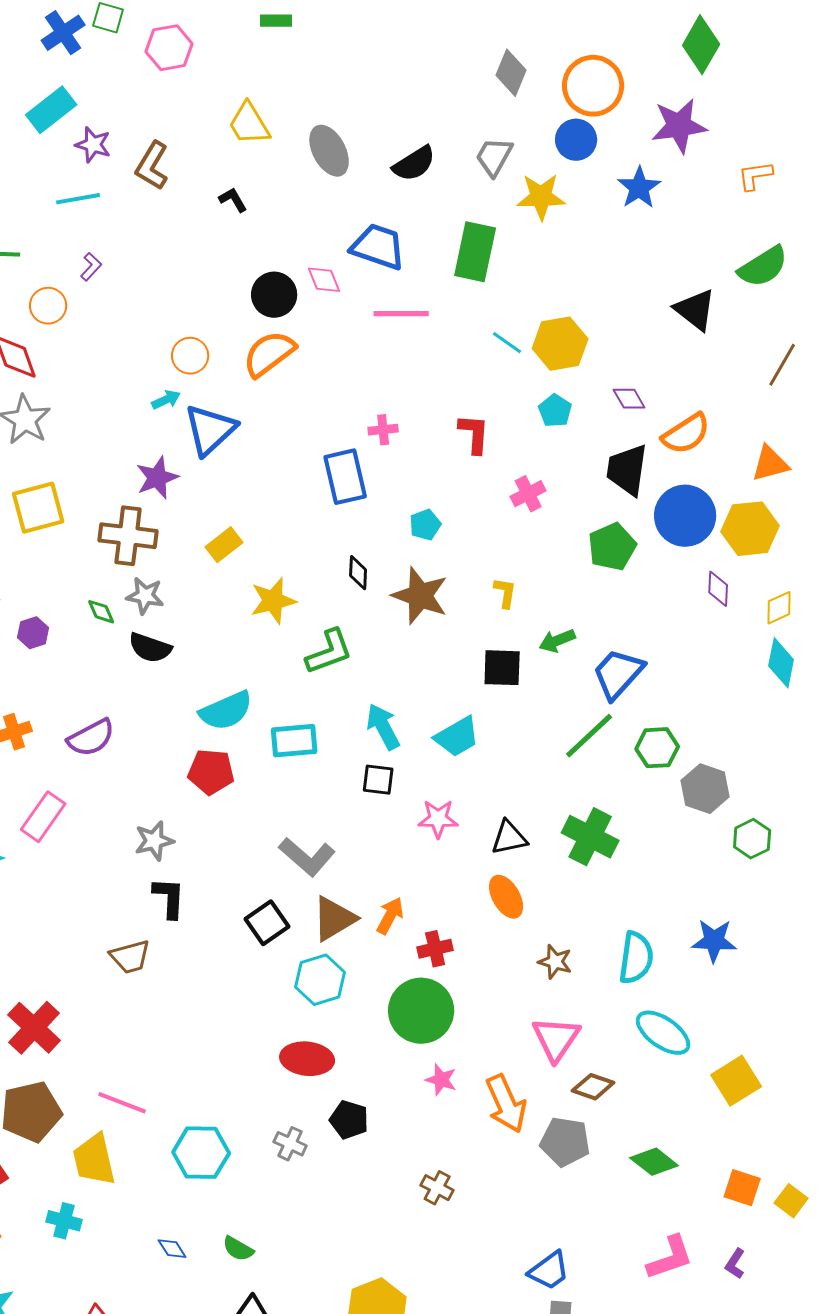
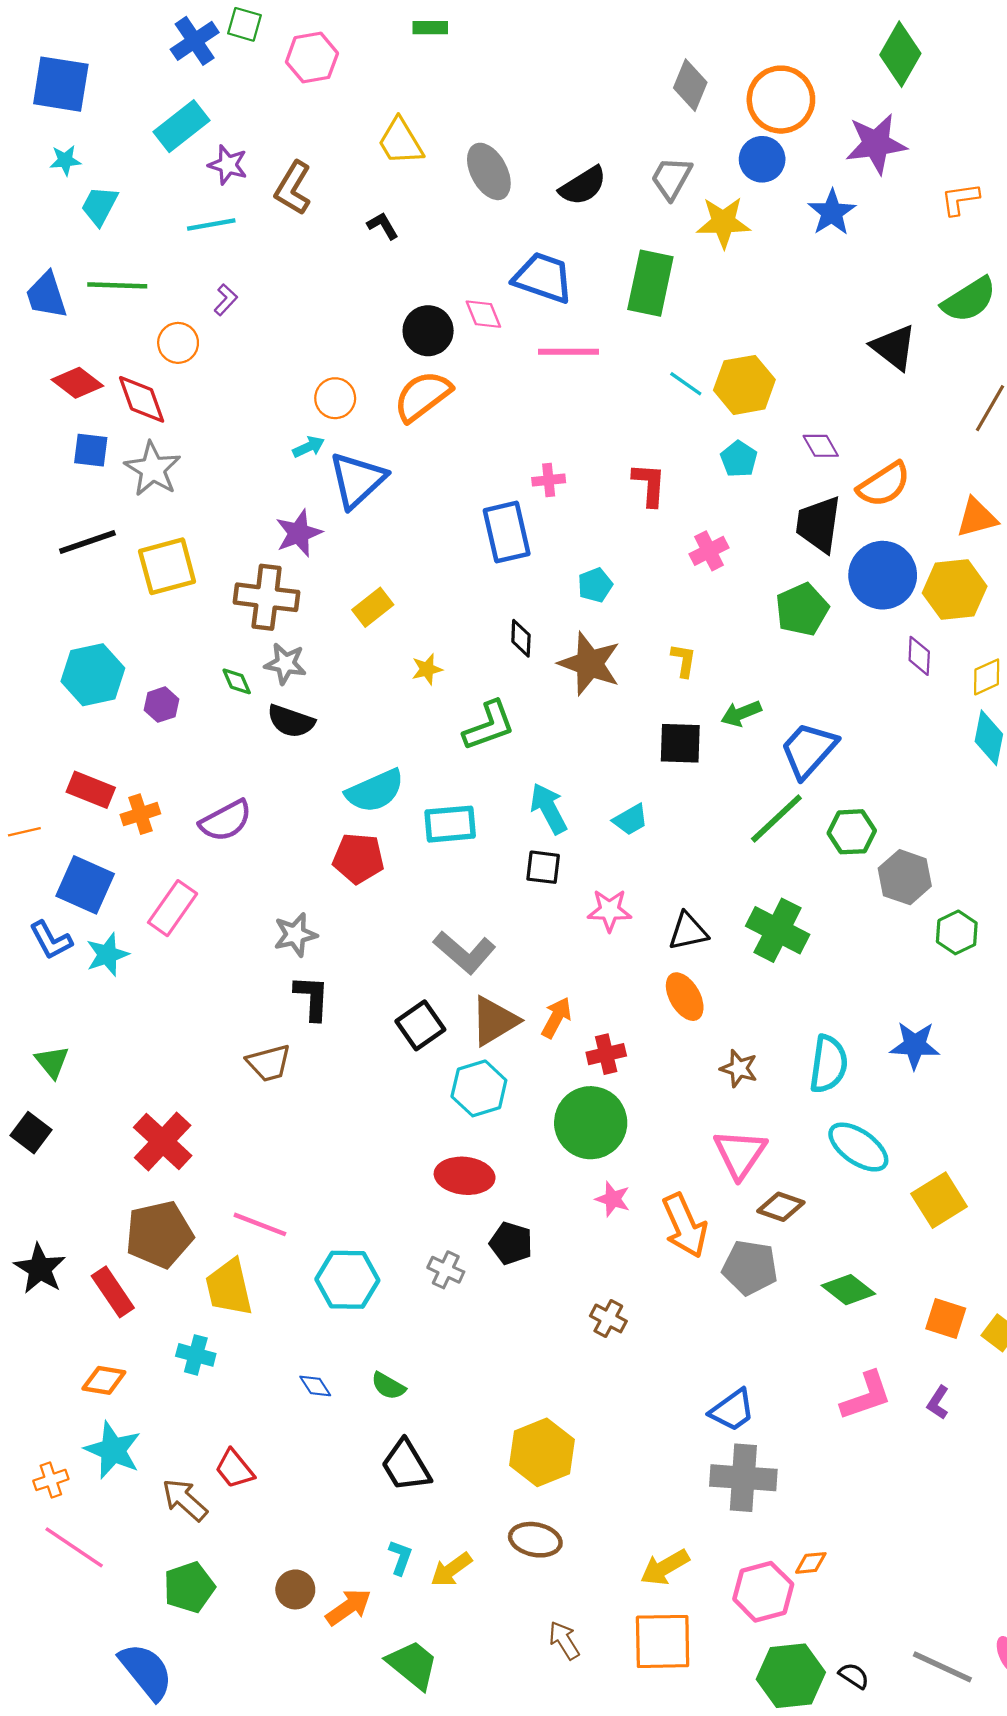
yellow star: (273, 601) -> (427, 669), size x0.6
cyan trapezoid: (457, 737) -> (630, 820), size x0.7

